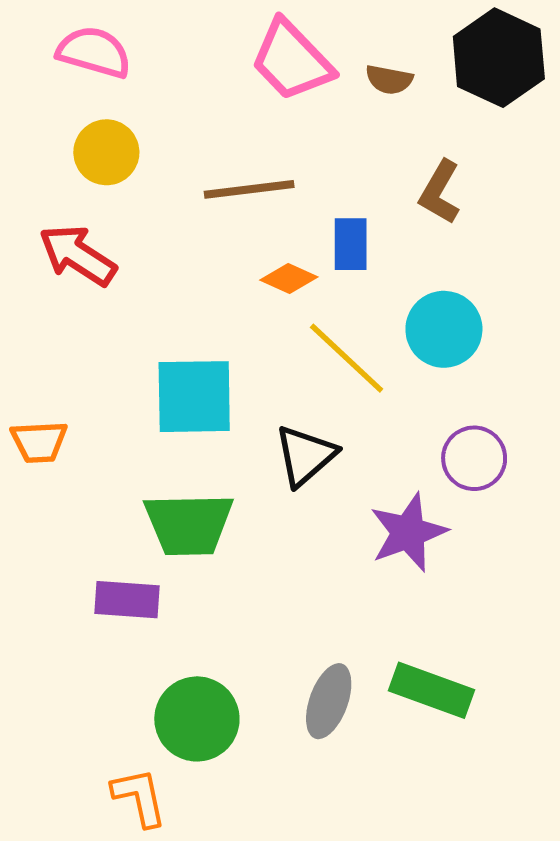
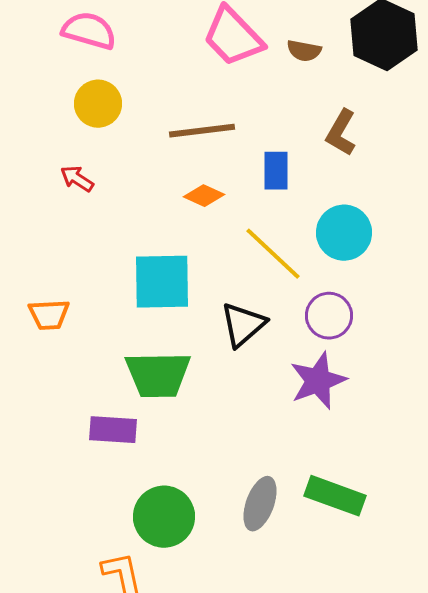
red arrow: (78, 255) -> (77, 179), size x0.6
orange diamond: (289, 279) -> (204, 196), moved
purple circle: (474, 458) -> (329, 316), moved

